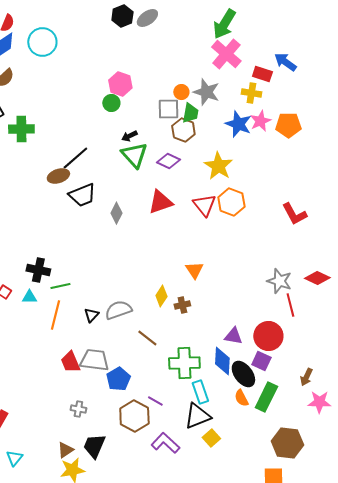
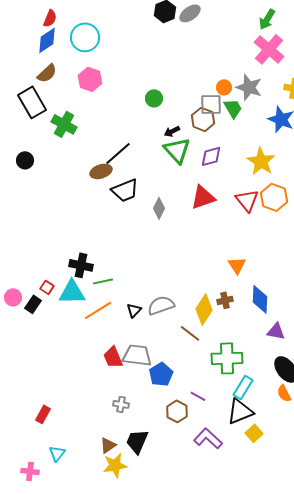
green arrow: (224, 24) -> (267, 19), size x0.7
pink hexagon: (120, 84) -> (90, 79), moved
green trapezoid: (190, 113) -> (233, 108), turned -40
green cross: (21, 129) -> (64, 124), turned 30
brown hexagon: (183, 130) -> (203, 119), moved
purple diamond: (168, 161) -> (211, 156), turned -40
yellow diamond: (161, 296) -> (204, 309), moved, size x1.4
cyan triangle: (29, 297) -> (72, 292), size x1.8
orange line: (55, 315) -> (98, 310), turned 44
blue diamond: (222, 361) -> (260, 299), moved
cyan rectangle: (200, 392) -> (243, 387), turned 50
brown hexagon: (134, 416) -> (177, 411), size x0.7

